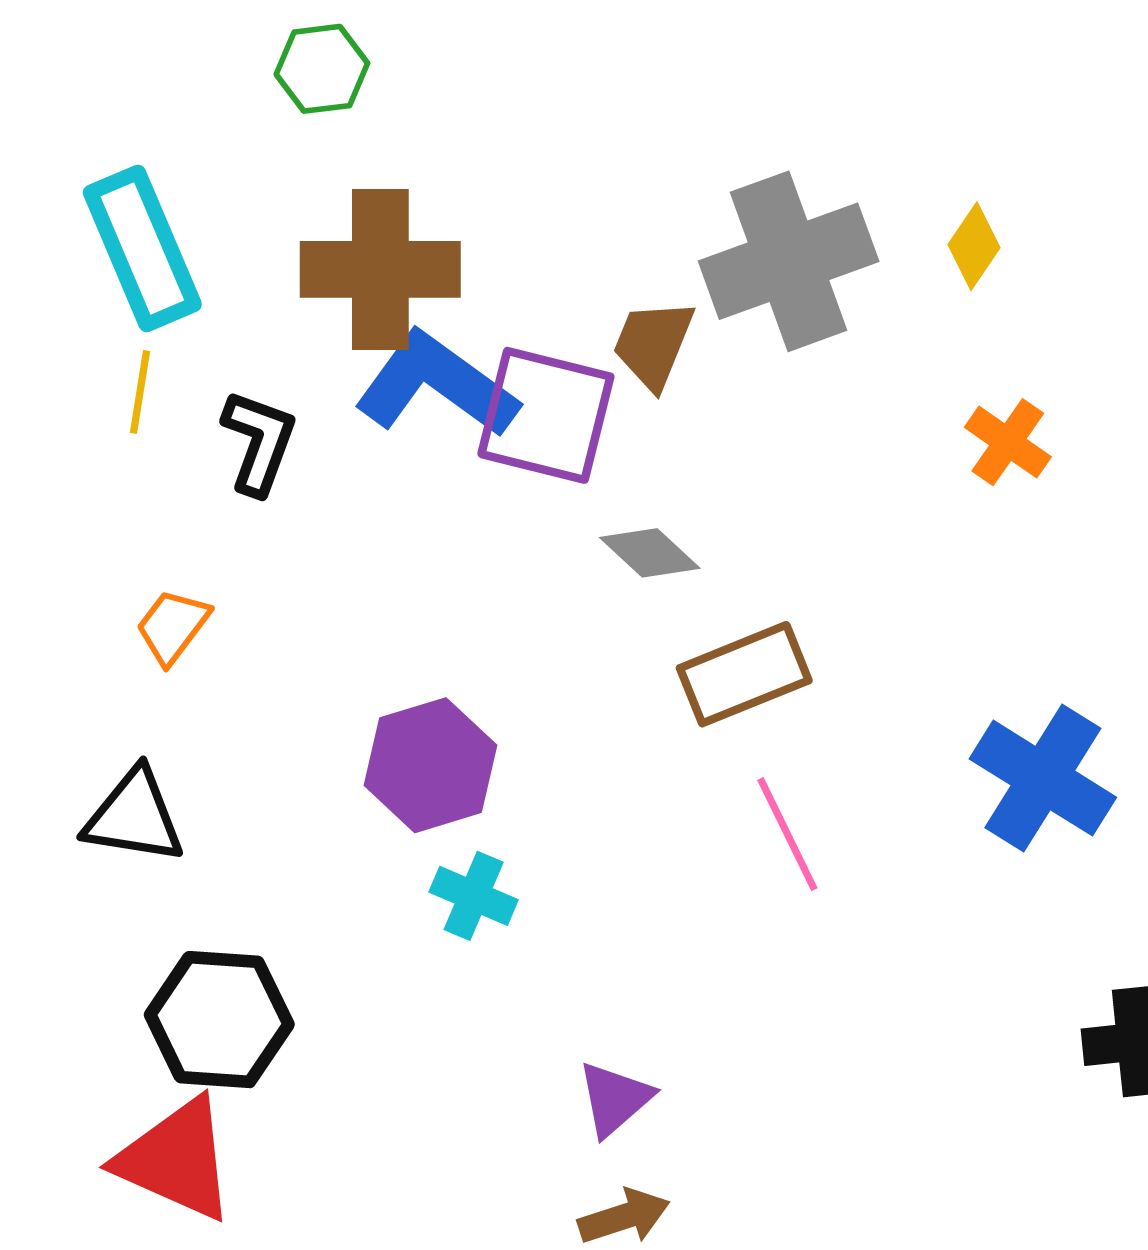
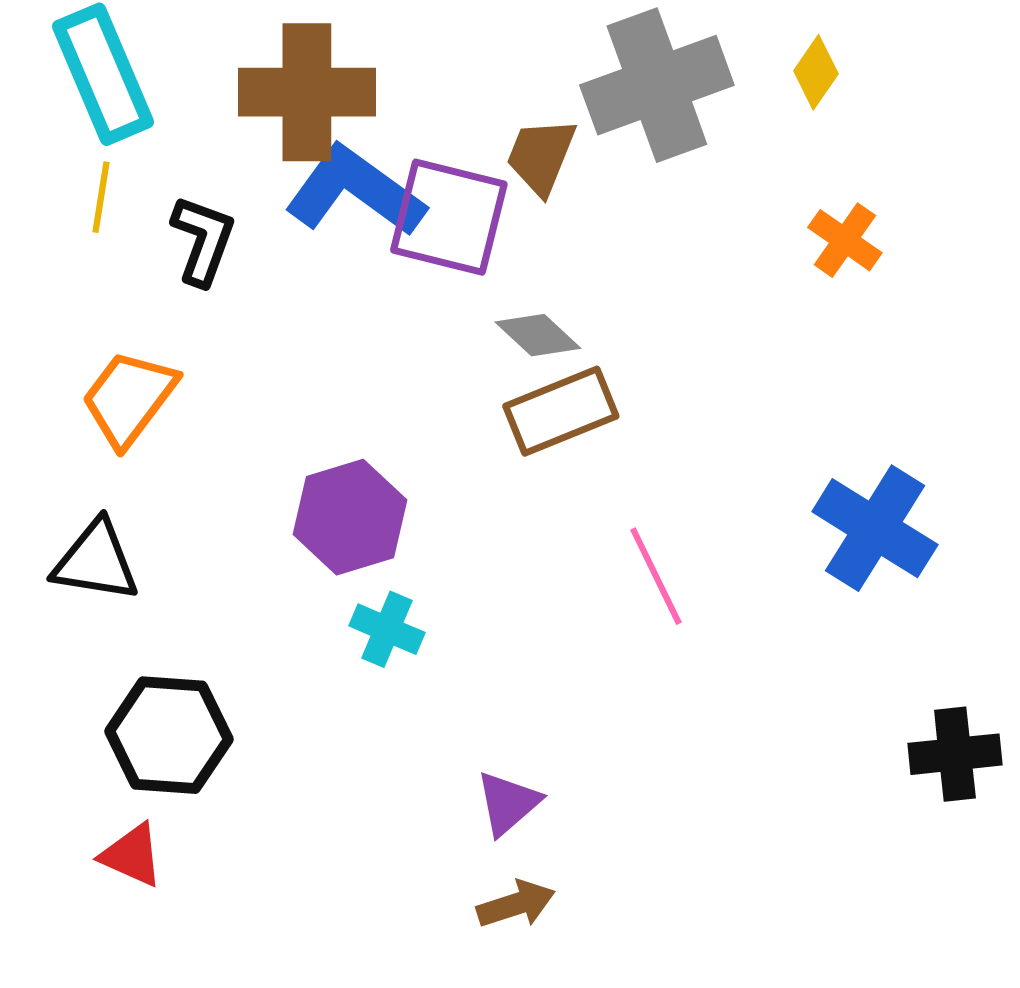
orange trapezoid: (173, 626) -> (129, 398), size x1.5
brown rectangle: (744, 674) -> (561, 411), moved
red triangle: (176, 1160) -> (132, 855), size x0.6

